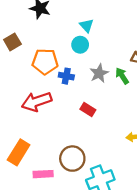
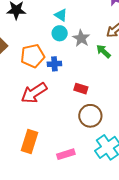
gray star: (99, 73) -> (81, 38), moved
brown circle: (72, 159) -> (90, 116), moved
pink rectangle: (43, 174) -> (66, 154), moved

